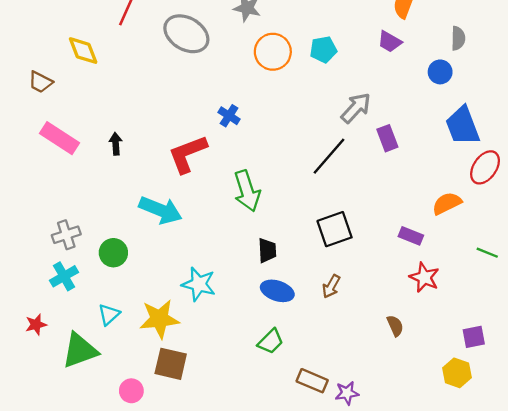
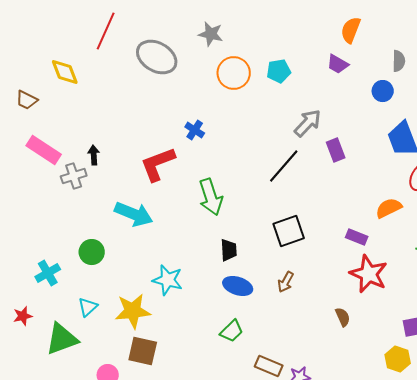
gray cross: (66, 235) -> (74, 176), moved
red star: (424, 277) -> (369, 274), size x1.4

